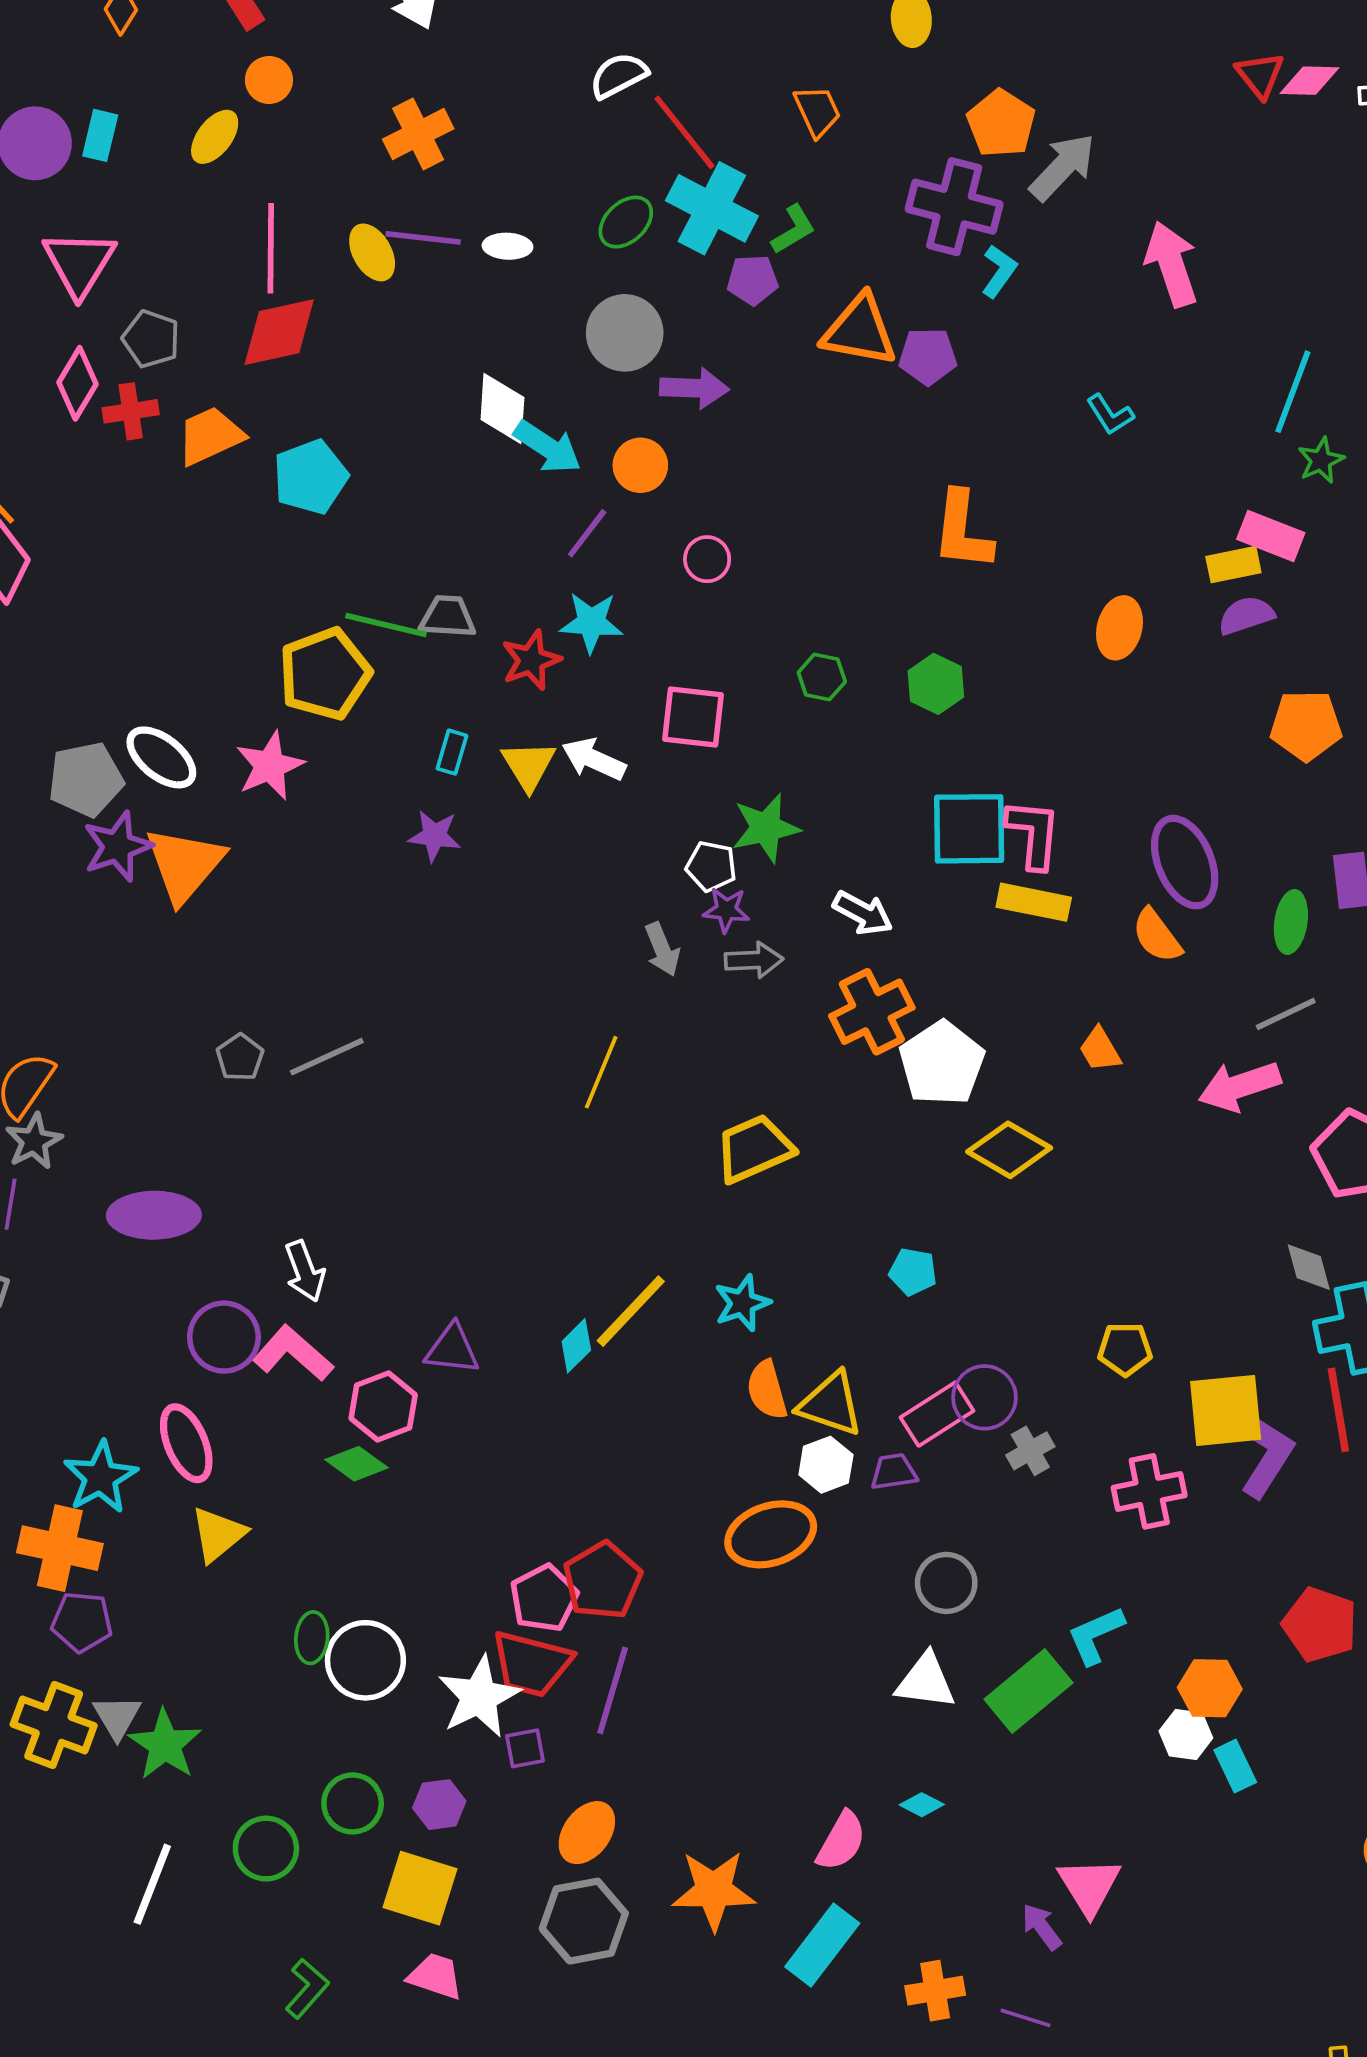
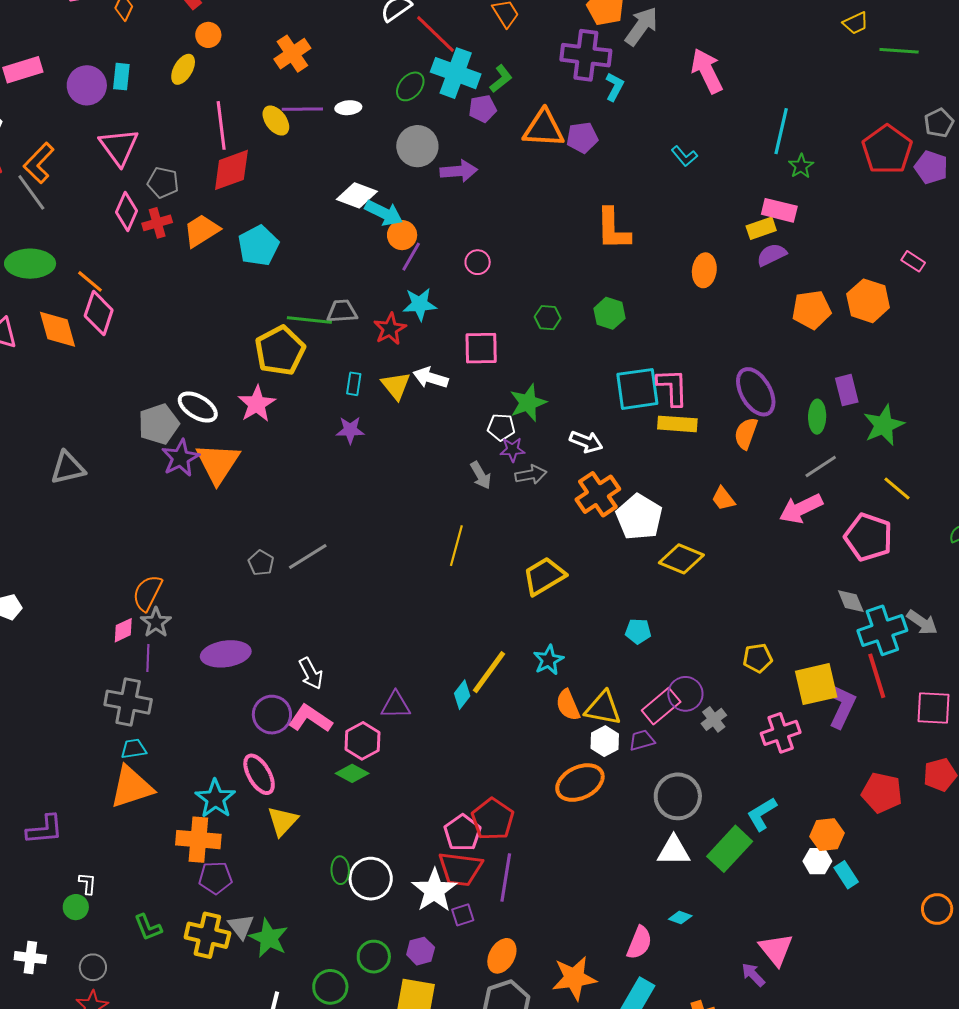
white diamond: (502, 408) -> (357, 195), turned -66
orange circle: (640, 465) -> (402, 235), moved
orange semicircle: (1157, 936) -> (746, 433), turned 64
gray circle: (946, 1583) -> (678, 796), size x1.4

